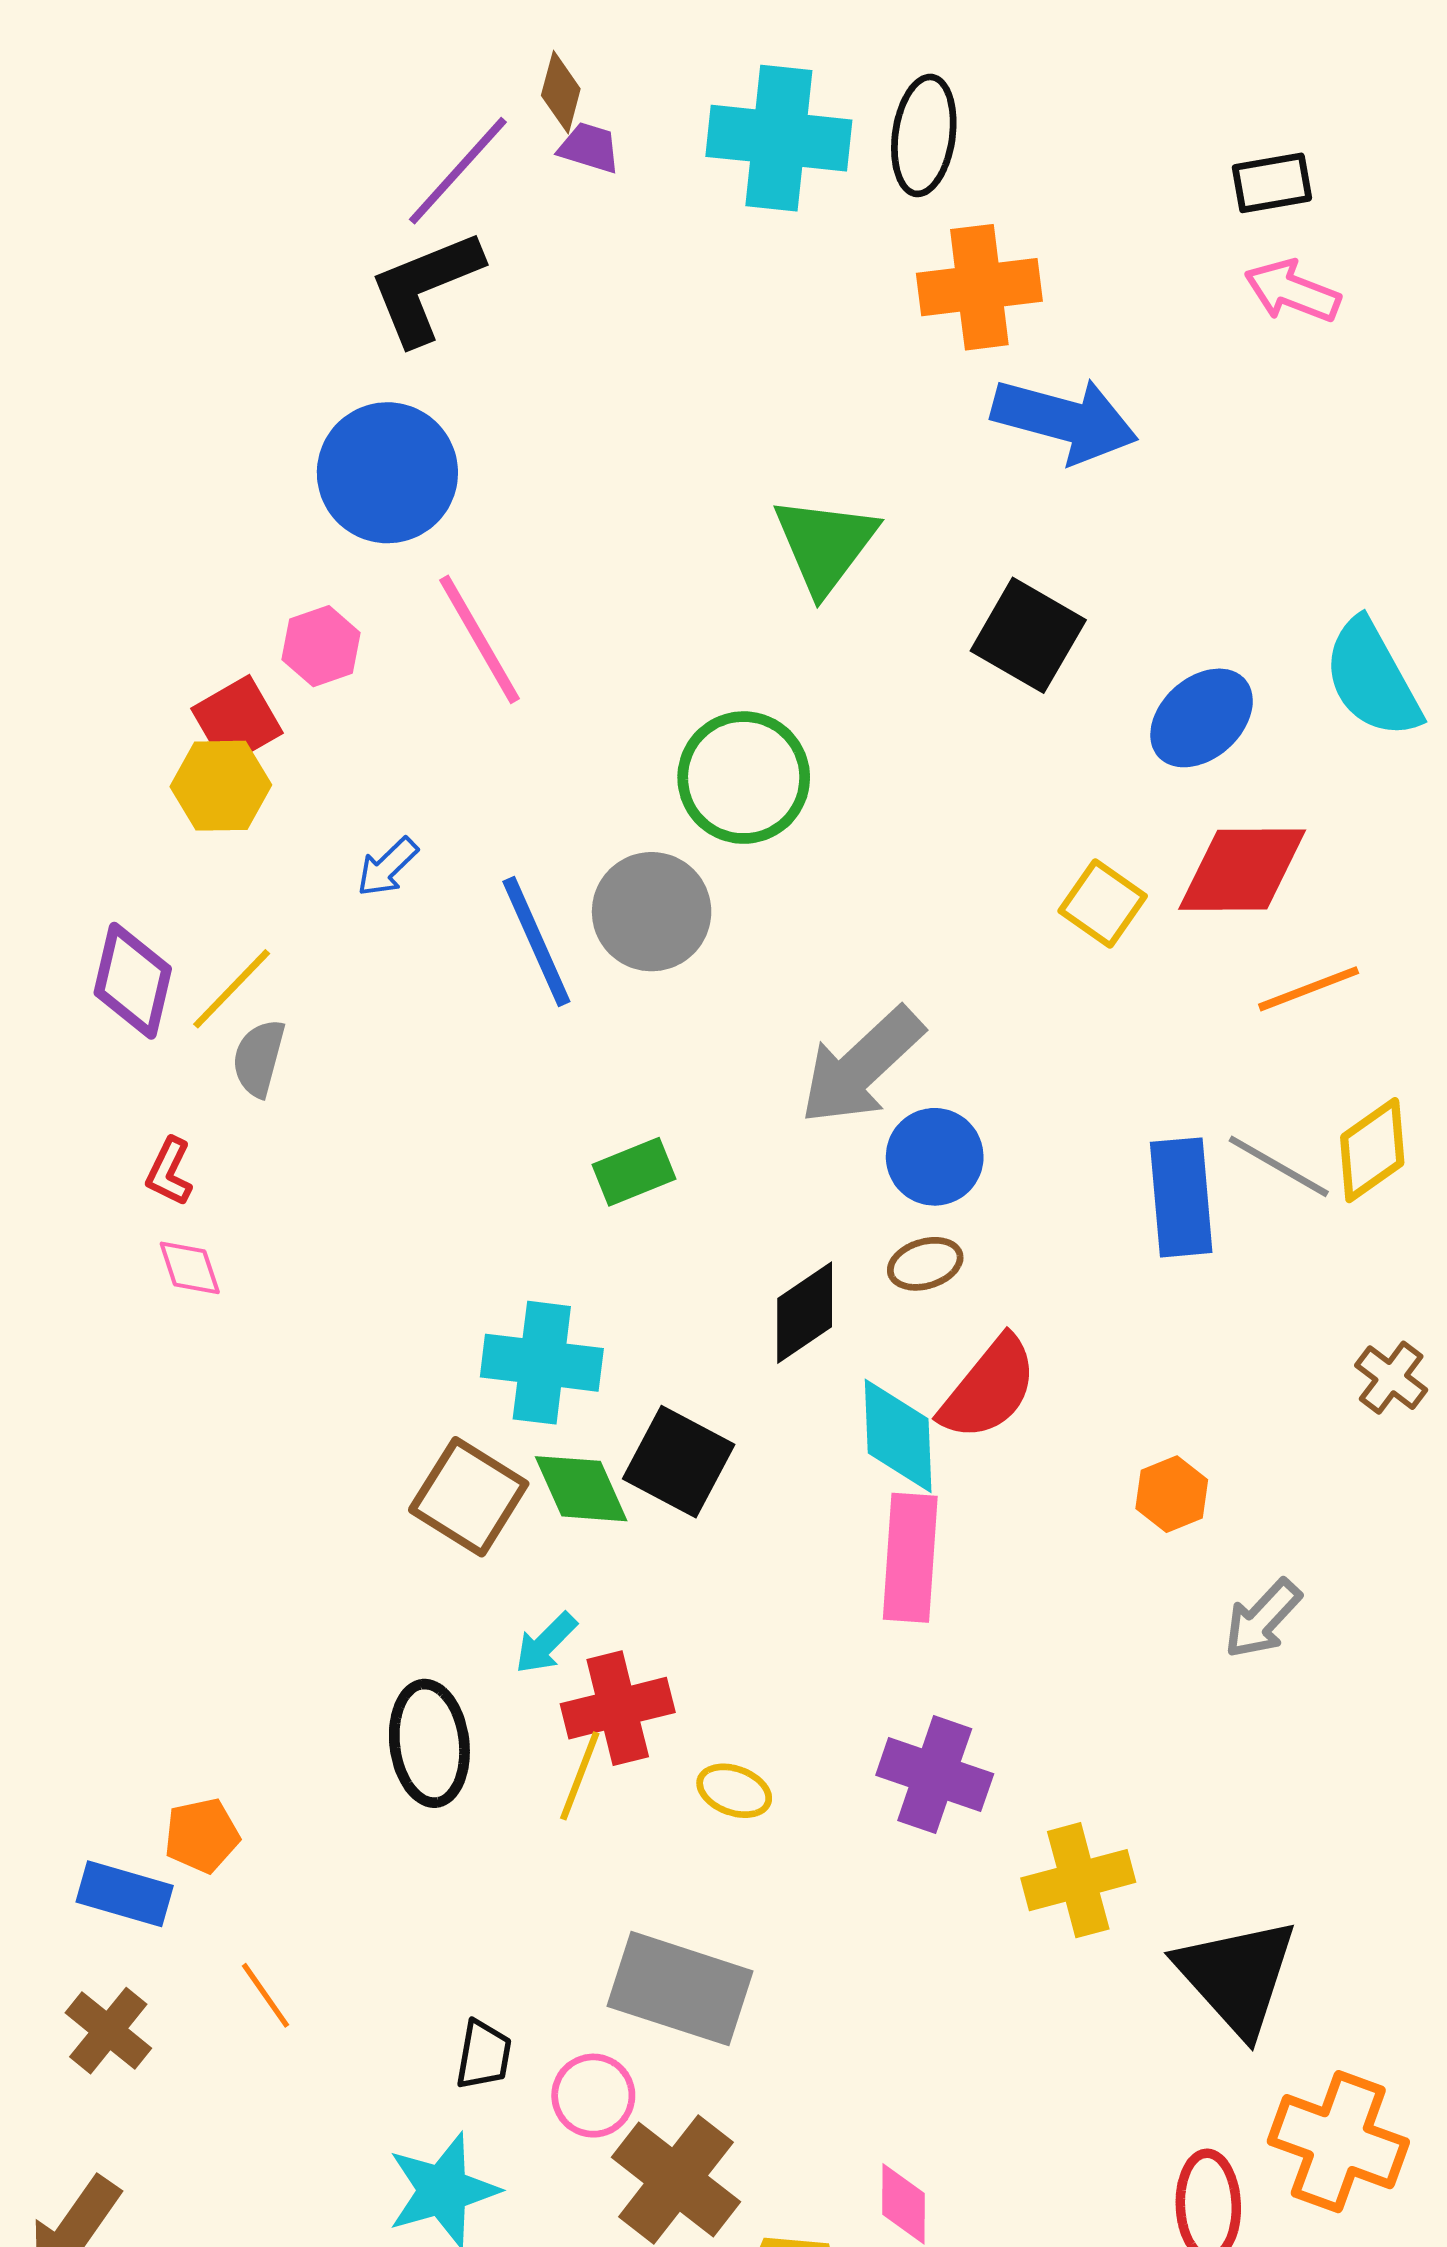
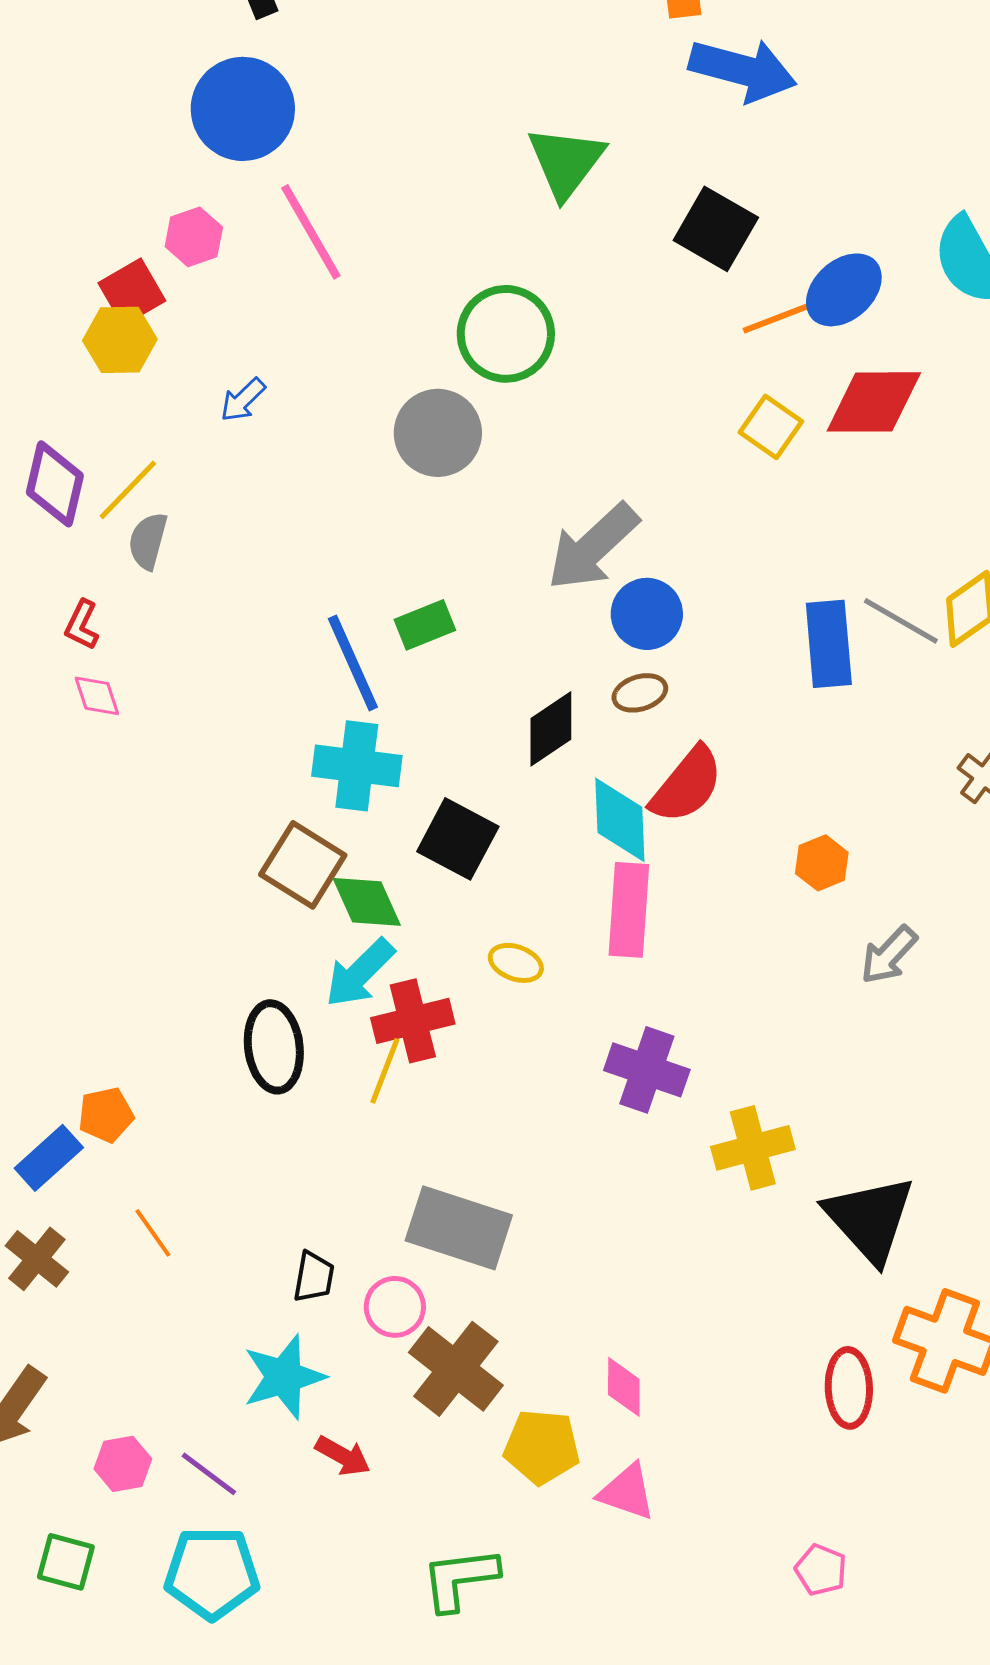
blue line: (536, 941) -> (353, 663), moved
orange line: (1309, 989) -> (780, 317), moved
green diamond: (581, 1489) -> (367, 902), moved
cyan arrow: (546, 1643) -> (360, 973), size x1.5
yellow ellipse: (734, 1791) -> (516, 963), moved
blue rectangle: (125, 1894) -> (49, 1158), turned -58

